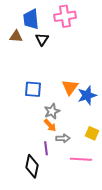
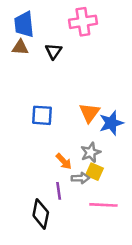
blue trapezoid: (31, 19) -> (24, 24), moved
gray star: (52, 111) -> (91, 152), moved
yellow square: (92, 133) -> (95, 172), moved

